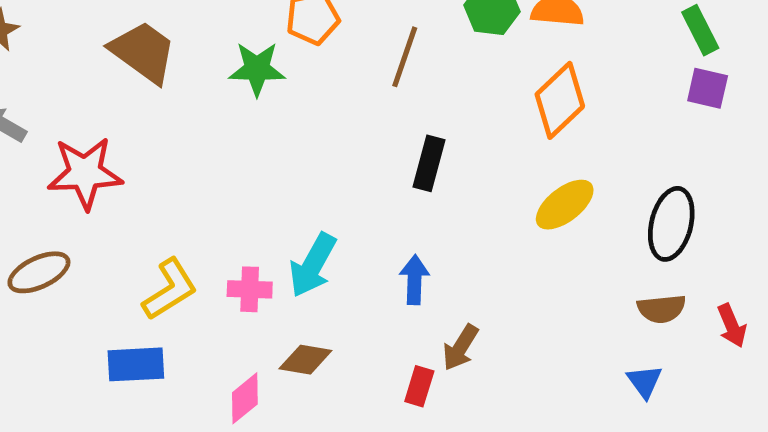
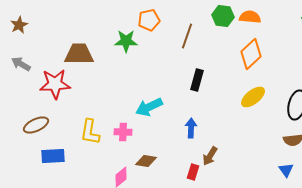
brown trapezoid: (143, 52) -> (79, 54), moved, turned -36
cyan arrow: (313, 265) -> (149, 107), moved, turned 36
yellow L-shape: (170, 289) -> (90, 132), turned 132
blue rectangle: (136, 364) -> (53, 156), moved

